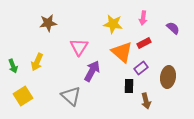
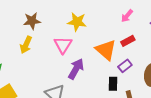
pink arrow: (143, 18) -> (127, 16), turned 32
yellow star: (113, 24) -> (77, 22), moved
yellow arrow: (37, 62) -> (26, 45), moved

